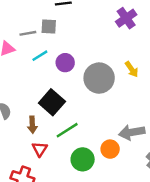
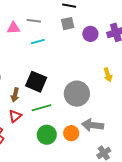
gray square: (49, 26) -> (68, 24), moved, turned -32
purple circle: (65, 63) -> (90, 34), moved
gray circle: (99, 78) -> (77, 94), moved
black square: (52, 102) -> (36, 82), turned -35

